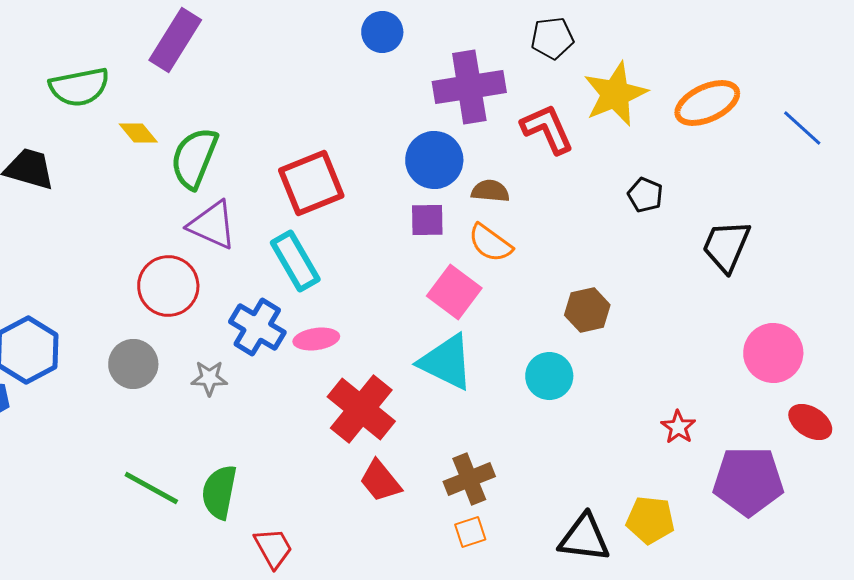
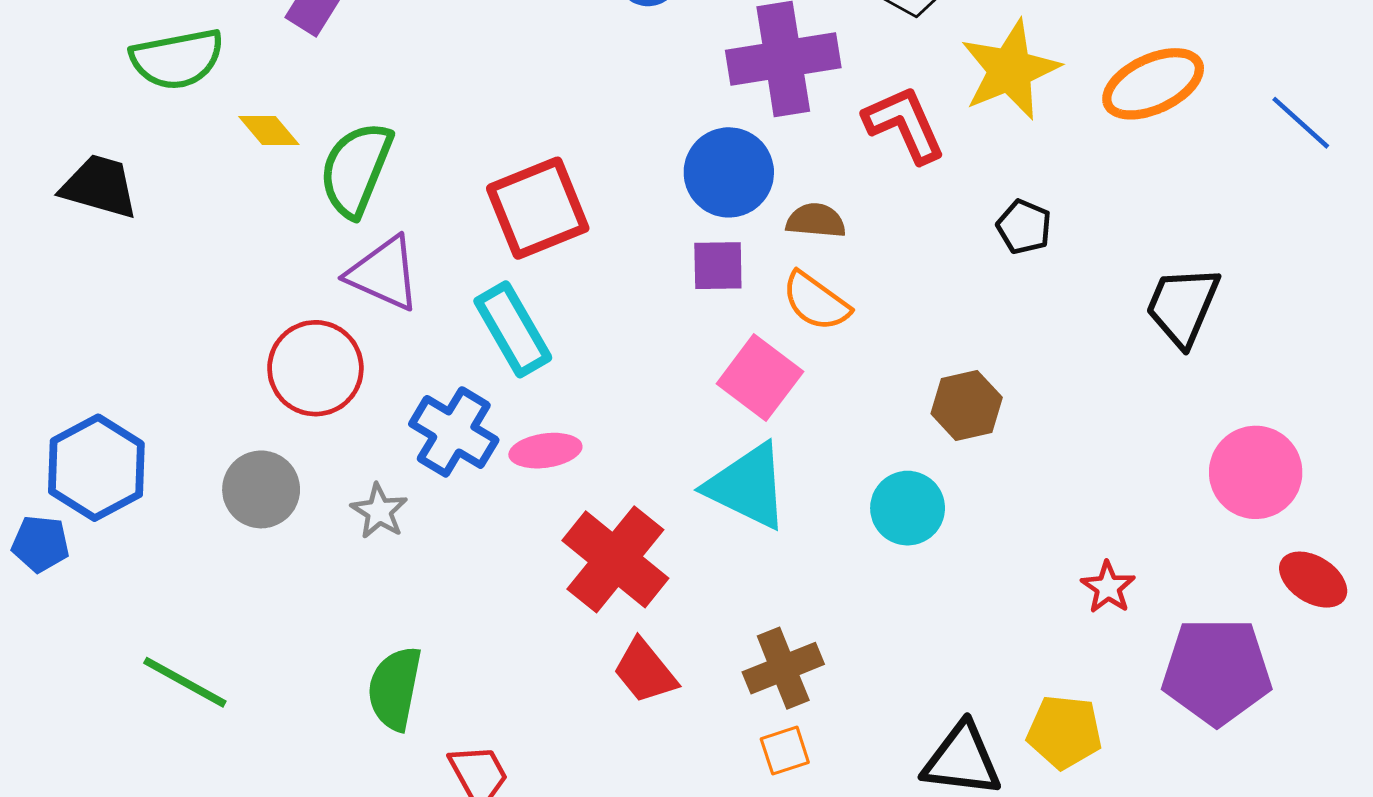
black pentagon: (645, 195) -> (1024, 227), moved
gray star: (209, 378) -> (379, 511), turned 30
green line: (151, 488) -> (185, 682), moved

